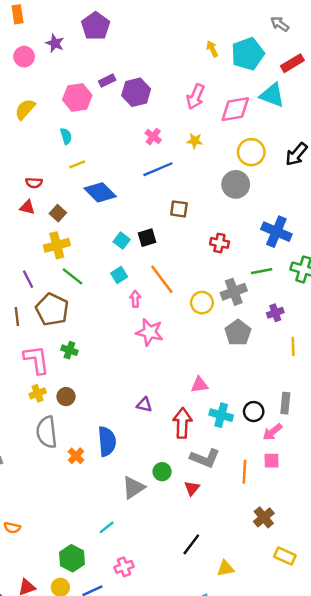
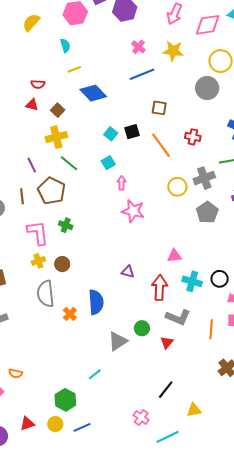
yellow star: (195, 141) -> (173, 51), size x1.5
orange line: (162, 279) -> (161, 145), moved
pink cross: (124, 567) -> (141, 418), moved, turned -35

